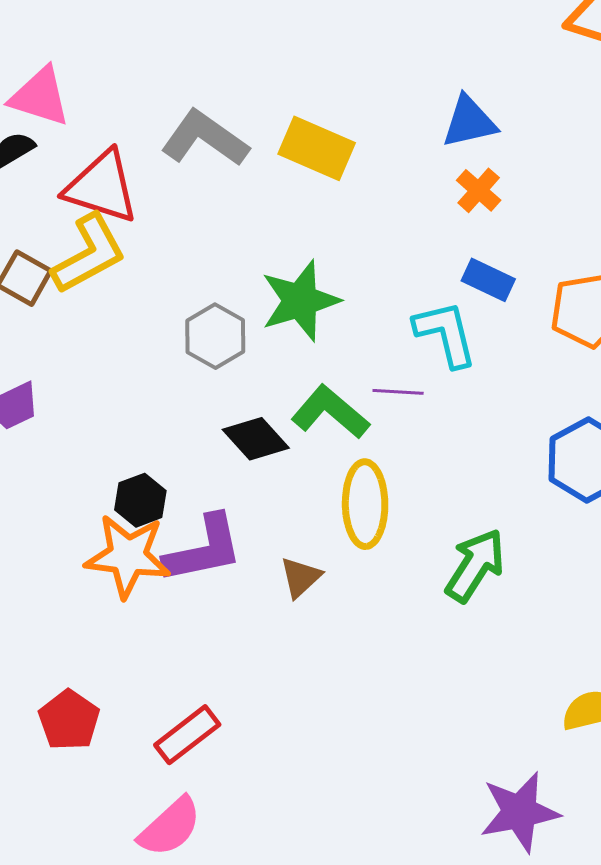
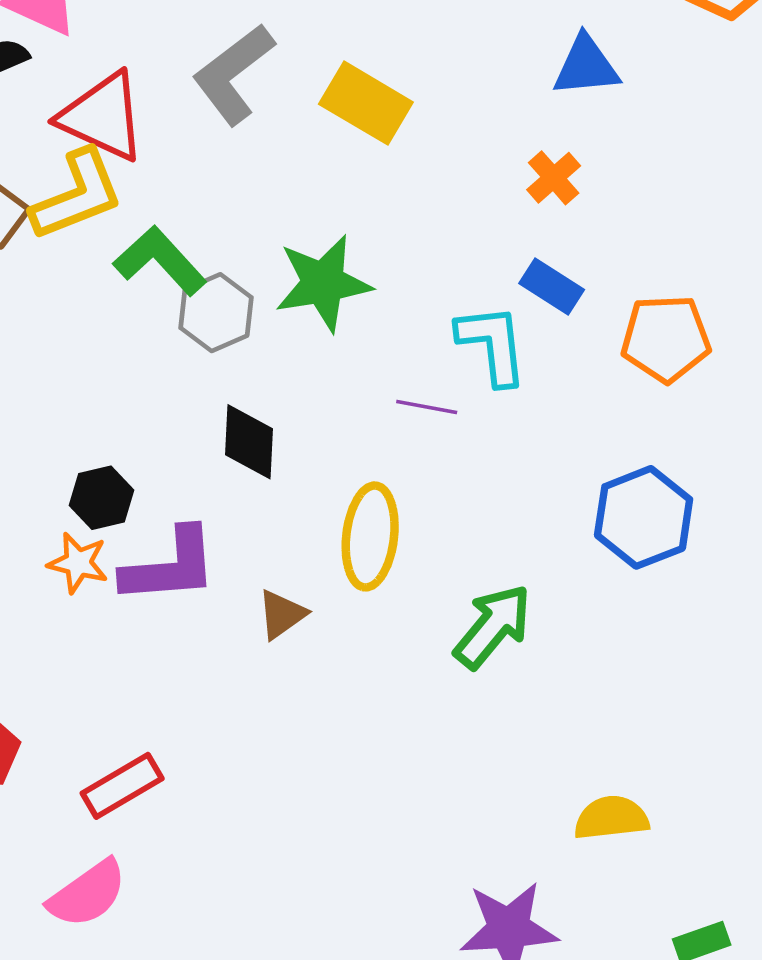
blue triangle: (469, 122) -> (586, 66), moved
gray L-shape: (205, 138) -> (233, 74), turned -80
green L-shape: (330, 412) -> (160, 261), moved
black diamond: (256, 439) -> (249, 442), turned 38
orange star: (128, 556) -> (78, 563), size x0.6

